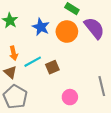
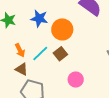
orange circle: (67, 32) -> (62, 29), moved
pink circle: (70, 97) -> (76, 80), moved

